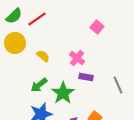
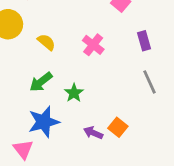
purple rectangle: (86, 77) -> (144, 41), moved, turned 64
green star: (63, 93) -> (74, 93), size x0.6

